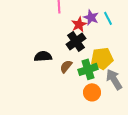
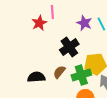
red star: (79, 24) -> (39, 23), moved
black semicircle: (43, 56) -> (36, 77), moved

